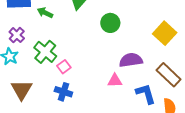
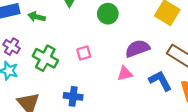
pink square: (64, 67) -> (84, 53), moved, turned 32

